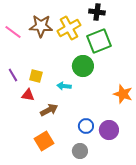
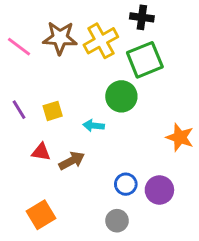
yellow square: (36, 76) -> (53, 111), turned -32
red triangle: (28, 95) -> (41, 152), moved
orange square: (44, 141) -> (41, 215), moved

